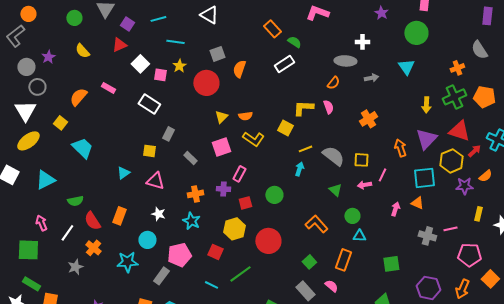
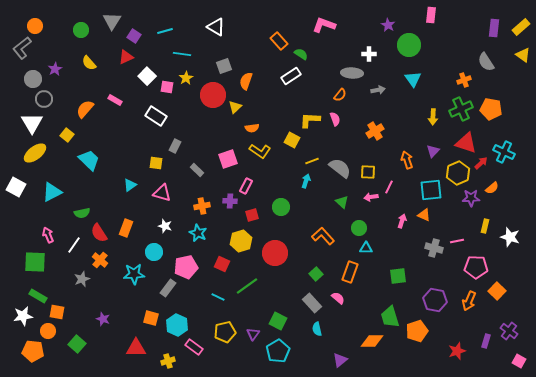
green circle: (416, 33) -> (409, 45), moved
yellow triangle: (221, 117) -> (235, 107), moved
purple triangle: (426, 139) -> (433, 151), size x0.6

